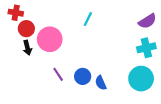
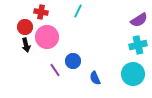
red cross: (16, 13) -> (41, 12), moved
cyan line: (88, 19) -> (78, 11), moved
blue circle: (83, 76) -> (73, 61), moved

